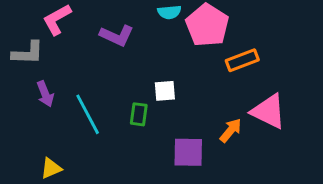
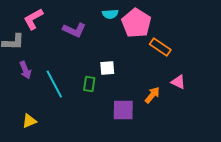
orange rectangle: (242, 60) -> (160, 47), turned 55
pink triangle: (269, 111) -> (178, 82), size x0.6

